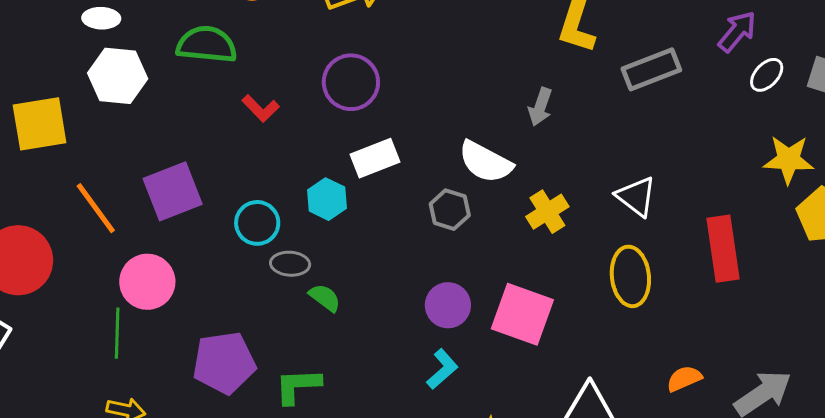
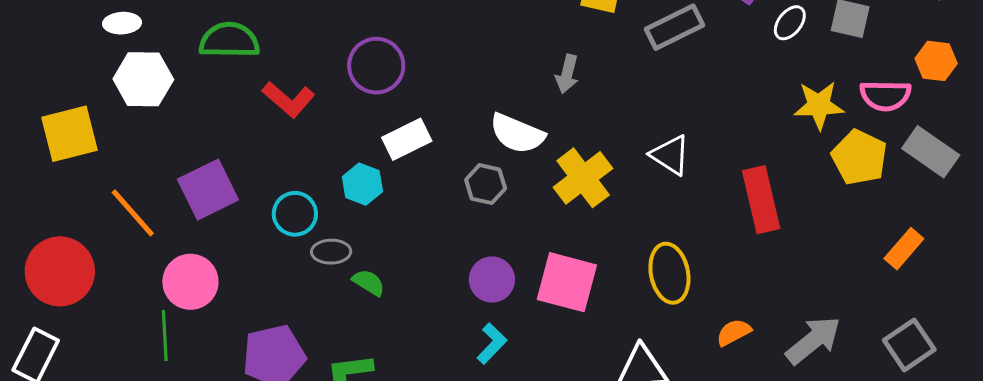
red L-shape: (261, 108) -> (288, 99), size x1.4
yellow cross: (547, 212) -> (583, 178), size x1.4
yellow ellipse: (630, 276) -> (669, 273), moved

